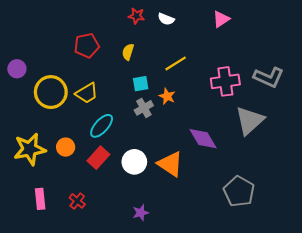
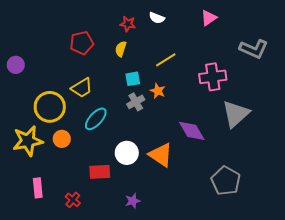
red star: (136, 16) -> (128, 24), moved
gray L-shape: (269, 77) -> (254, 49), moved
yellow circle: (51, 92) -> (50, 107), moved
red rectangle: (98, 158) -> (100, 172), moved, turned 45
red cross: (77, 201) -> (73, 200), moved

